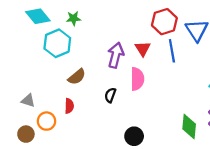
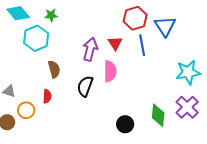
brown semicircle: (77, 77) -> (54, 69), turned -66
black semicircle: (110, 95) -> (85, 86), size x1.5
black circle: (134, 136) -> (125, 124), moved

